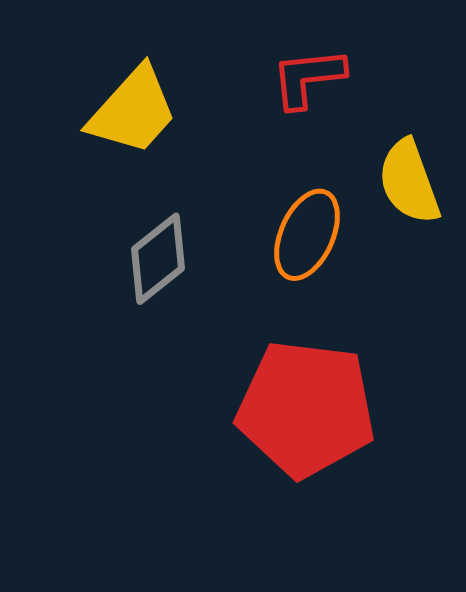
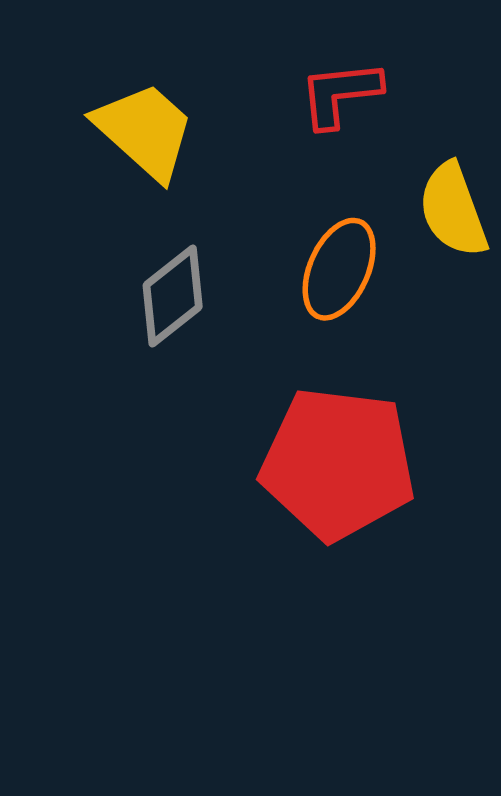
yellow trapezoid: (133, 111) -> (145, 131), turned -90

